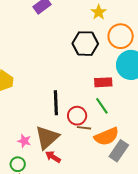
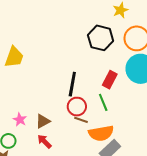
red rectangle: (103, 82) -> (110, 80), turned -72
black line: (56, 103) -> (72, 84), moved
brown triangle: (47, 137) -> (43, 121), size x0.6

